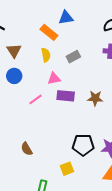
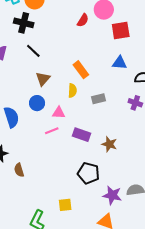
blue triangle: (66, 18) -> (120, 63), moved
pink triangle: (54, 79) -> (59, 113), moved
black pentagon: (83, 145) -> (88, 173), moved
brown semicircle: (27, 149) -> (19, 170), moved

